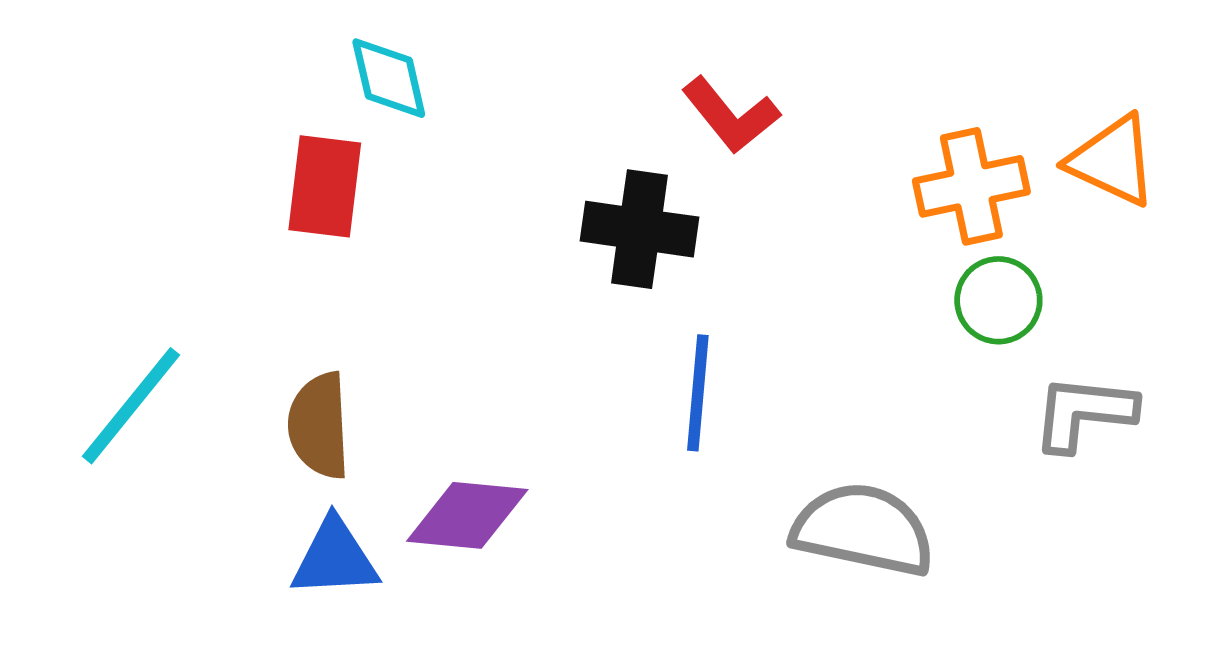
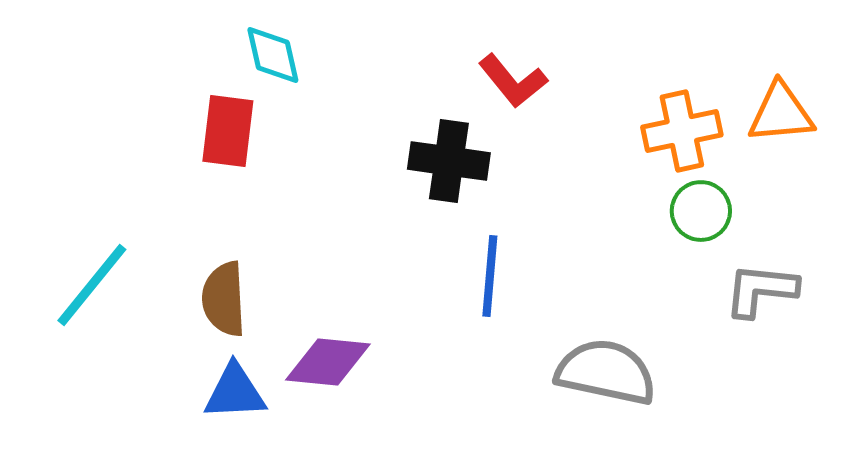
orange triangle: (1112, 161) -> (781, 113), turned -30

